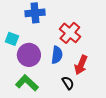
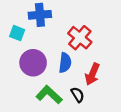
cyan square: (12, 39) -> (17, 33), moved
green L-shape: (27, 83) -> (49, 95), moved

